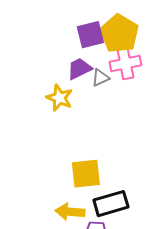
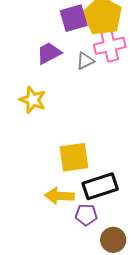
purple trapezoid: (79, 69) -> (49, 53), moved
yellow star: (60, 98) -> (33, 100), moved

